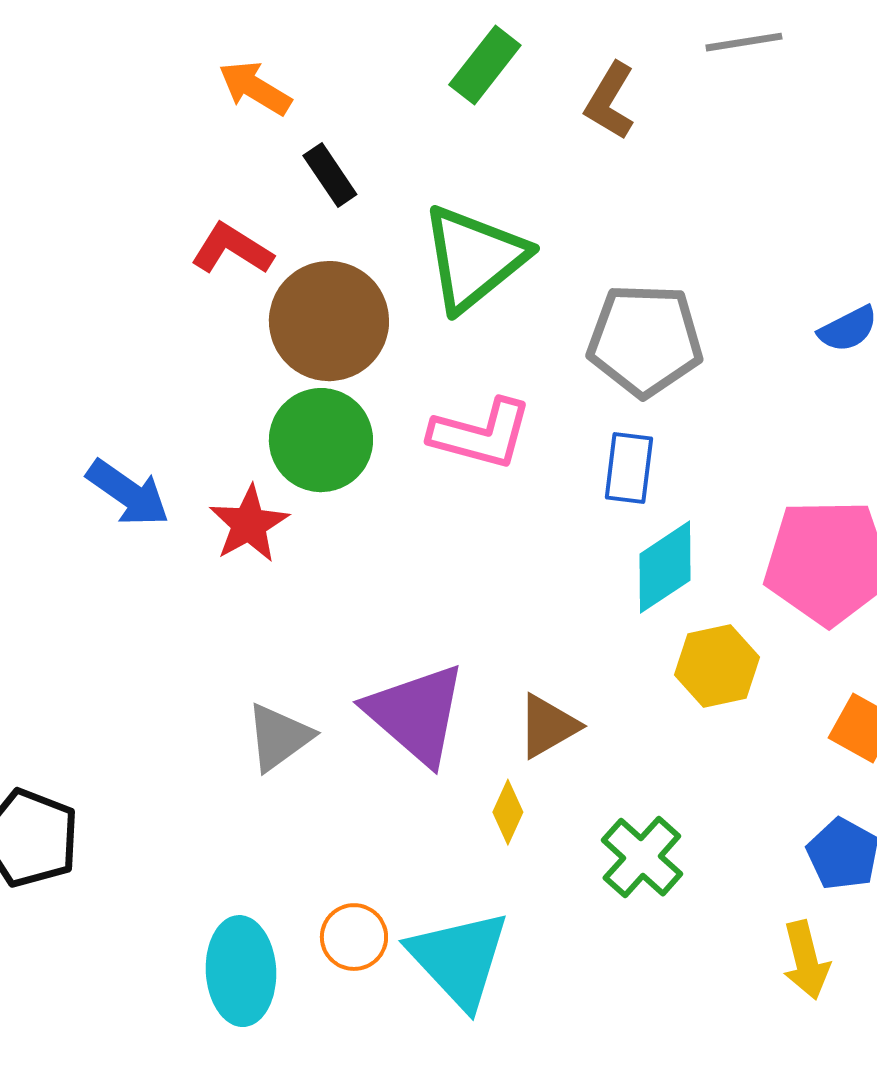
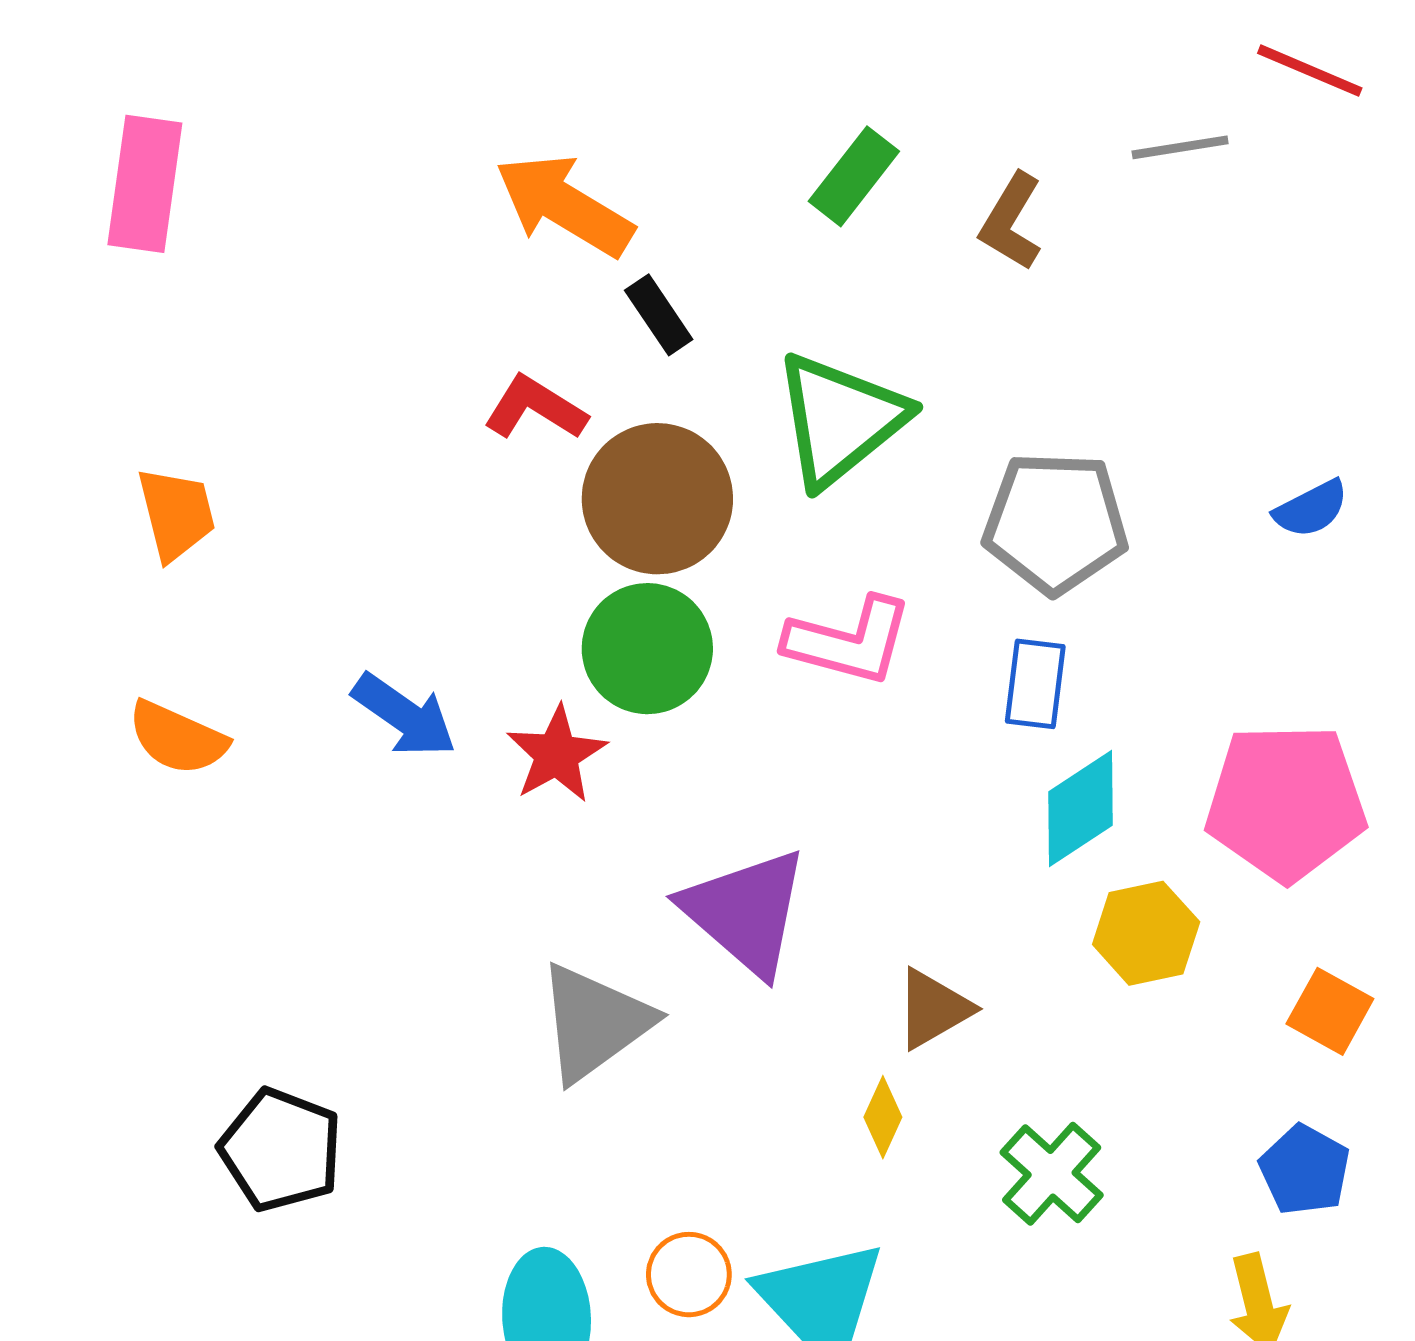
orange arrow: (255, 88) -> (564, 205), size x1.5
purple triangle: (416, 714) -> (746, 912), moved
gray triangle: (279, 737) -> (594, 1023), size x1.4

